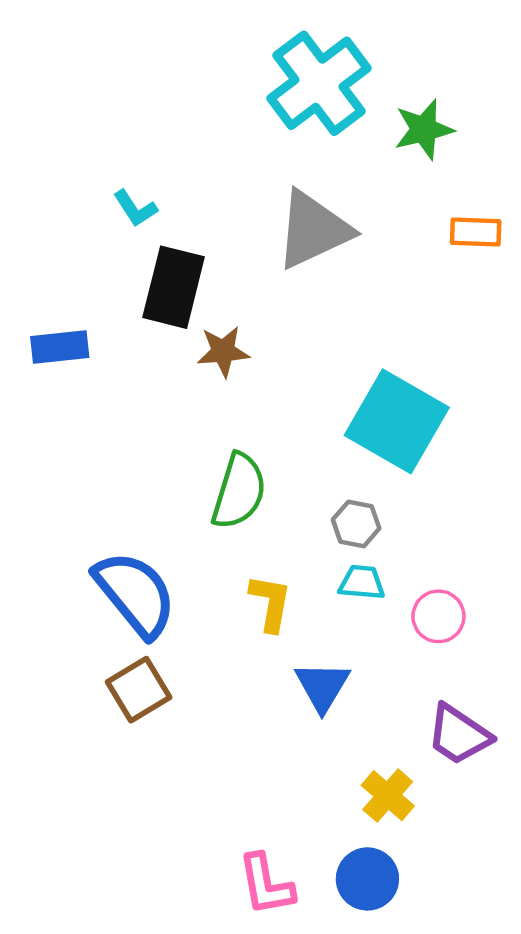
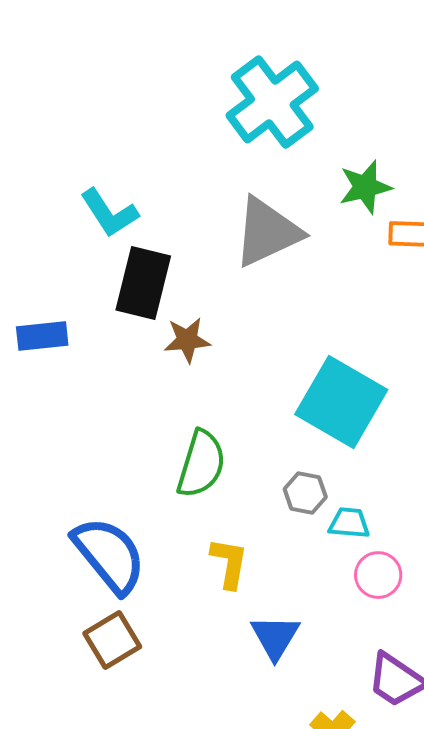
green star: (424, 129) -> (365, 187), moved
cyan L-shape: (135, 208) -> (109, 213), size x1.5
cyan trapezoid: (362, 583) -> (349, 523), moved

